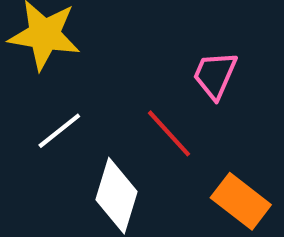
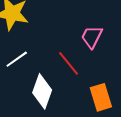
orange rectangle: (241, 201) -> (101, 97), turned 32

